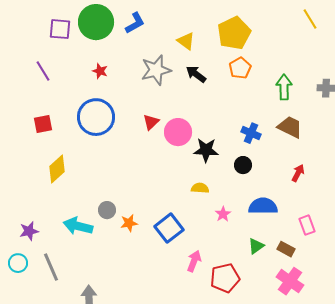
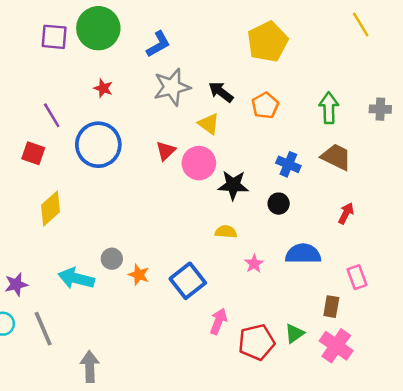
blue L-shape: (135, 23) -> (158, 44), moved
yellow triangle: (186, 41) -> (209, 124), moved
orange pentagon: (240, 68) -> (265, 105), moved
purple line: (43, 71) -> (52, 115), moved
red square: (43, 124) -> (33, 153), turned 30
orange star: (129, 223) -> (139, 275), turned 30
green triangle: (256, 246) -> (295, 334), moved
brown rectangle: (286, 249) -> (331, 307), turned 72

